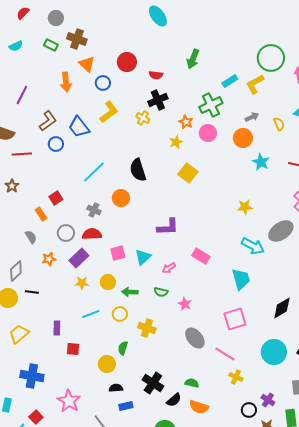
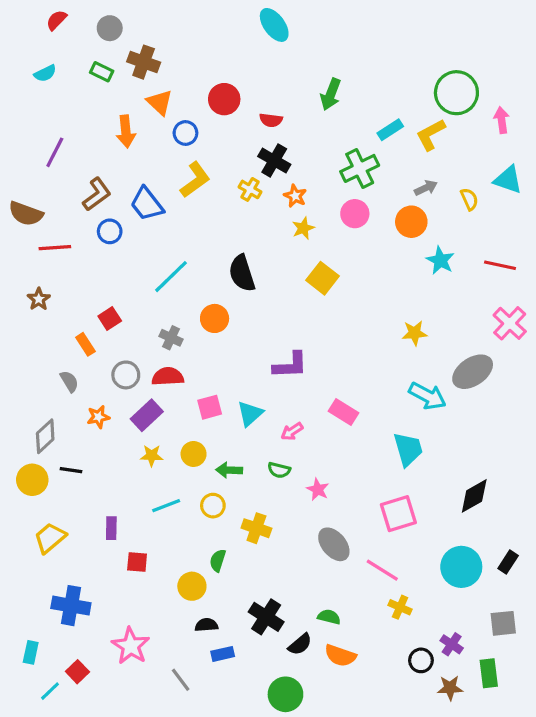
black cross: (158, 100) -> (274, 160), turned -36
orange star: (186, 122) -> (295, 196), moved

